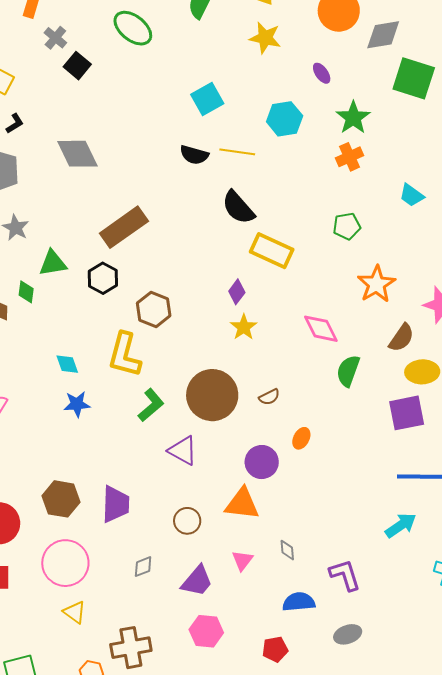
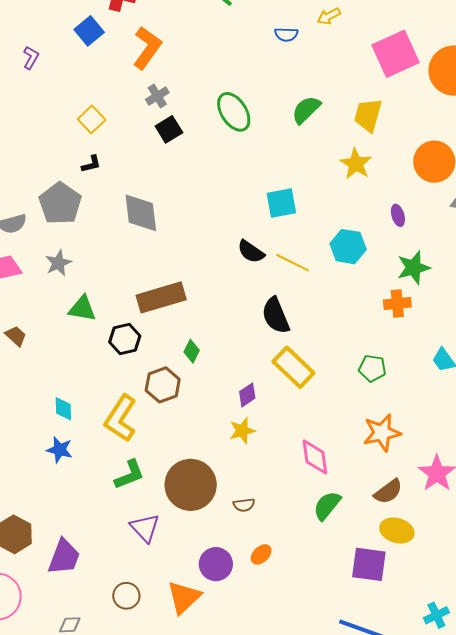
green diamond: (26, 292) -> (192, 351), moved
orange triangle: (242, 504) -> (184, 597), turned 51

